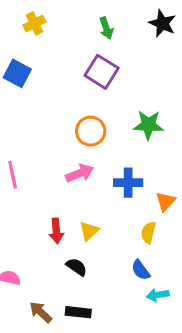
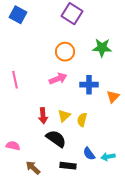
yellow semicircle: (148, 233) -> (82, 120), moved
black semicircle: (77, 267) -> (56, 139), size x1.5
blue semicircle: (141, 270) -> (89, 154), moved
black rectangle: (78, 312) -> (68, 166), moved

